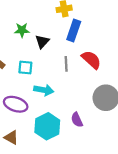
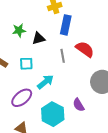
black triangle: (42, 42) -> (39, 38), turned 40
cyan arrow: (44, 90) -> (45, 82), turned -42
purple ellipse: (16, 104) -> (22, 98), turned -50

